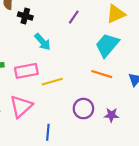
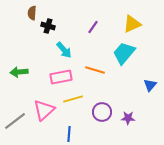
pink rectangle: (26, 71) -> (61, 77), moved
orange line: (102, 74) -> (95, 70), moved
yellow line: (52, 82) -> (73, 99), moved

